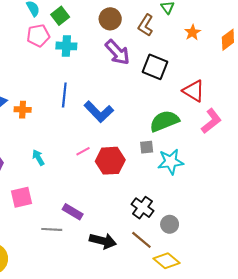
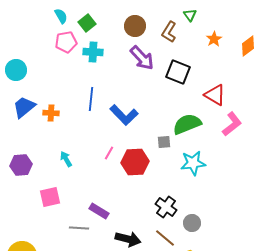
gray square: (147, 147) -> (164, 142), moved
pink line: (83, 151) -> (109, 153), turned -32

